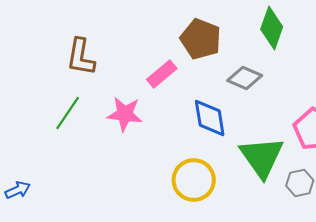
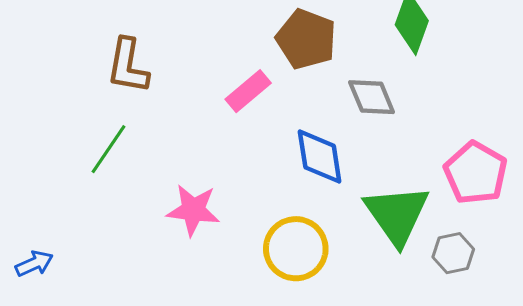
gray diamond: (245, 78) -> (372, 97), turned 44
pink star: (125, 114) -> (193, 210), moved

